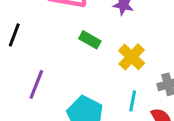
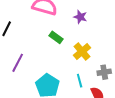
cyan line: (133, 101) -> (80, 81), turned -32

